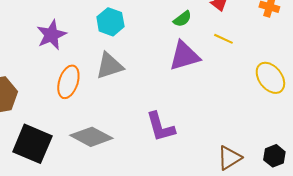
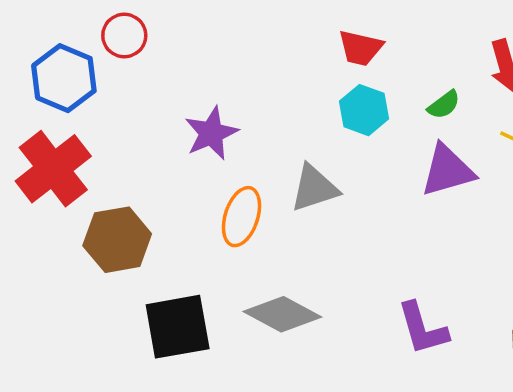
cyan hexagon: (110, 22) -> (364, 110), moved
purple L-shape: (160, 127) -> (423, 328), moved
black square: (32, 144) -> (178, 327), turned -33

